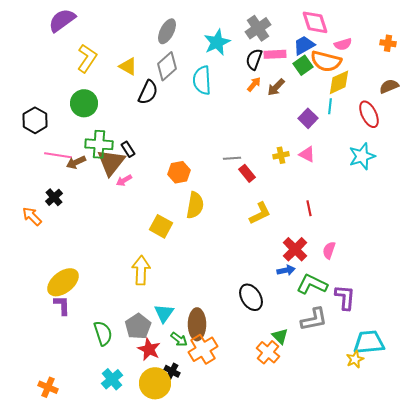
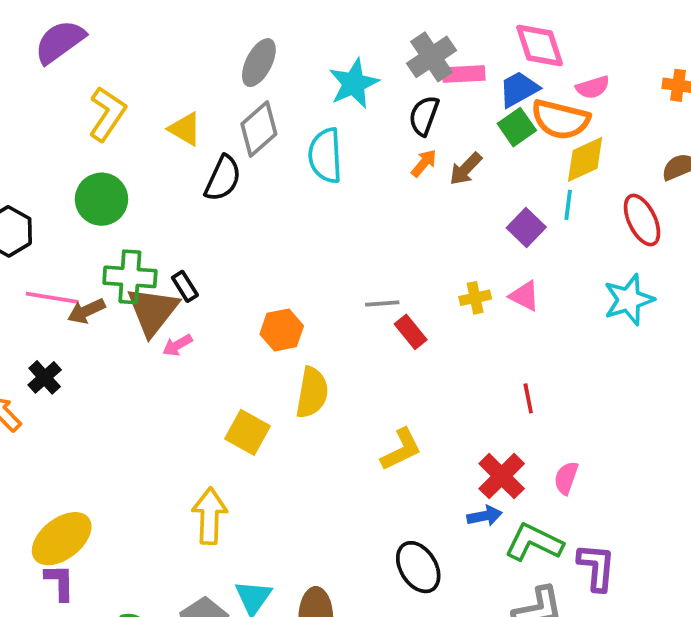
pink rectangle: (275, 54) -> (464, 74), moved
yellow L-shape: (260, 213) -> (401, 449), moved

